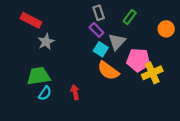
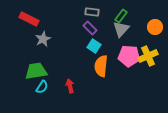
gray rectangle: (99, 13) -> (92, 12), turned -64
gray triangle: (117, 42) -> (121, 29), moved
orange semicircle: (108, 71) -> (101, 66), turned 60
yellow cross: (152, 73) -> (148, 56), moved

